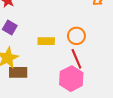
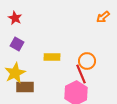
orange circle: (76, 36) -> (87, 61), moved

